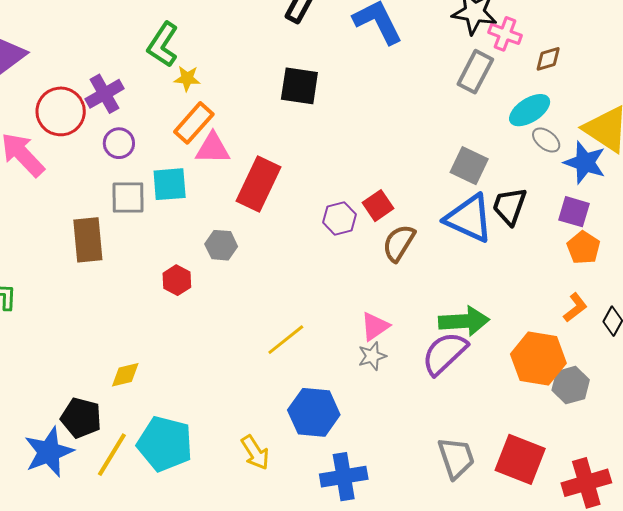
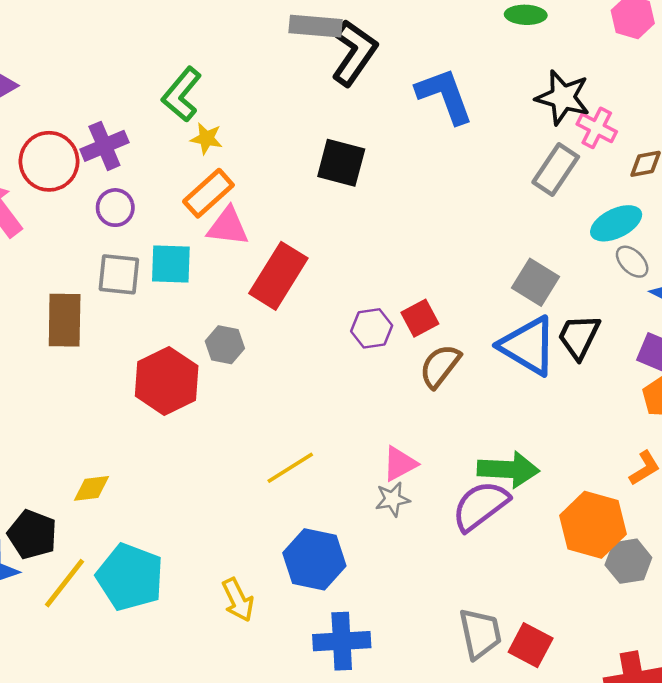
red hexagon: (177, 280) -> (167, 381), size x1.8
red square: (520, 459) -> (531, 645), moved, size x0.7

